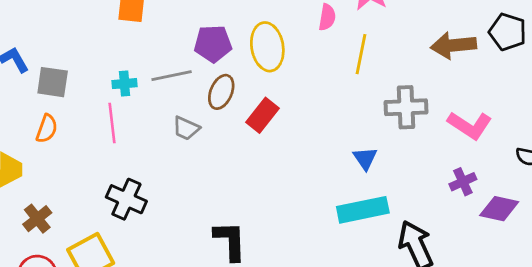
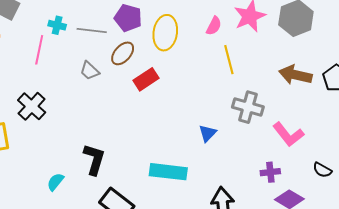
yellow line: (361, 54) -> (229, 60), turned -44
cyan rectangle: (363, 210) -> (168, 172), moved

